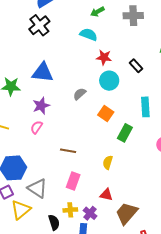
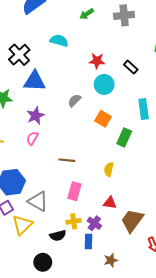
black cross: (39, 25) -> (19, 55), moved
cyan semicircle: (89, 35) -> (59, 41), moved
black semicircle: (54, 222) -> (58, 236), turned 98

